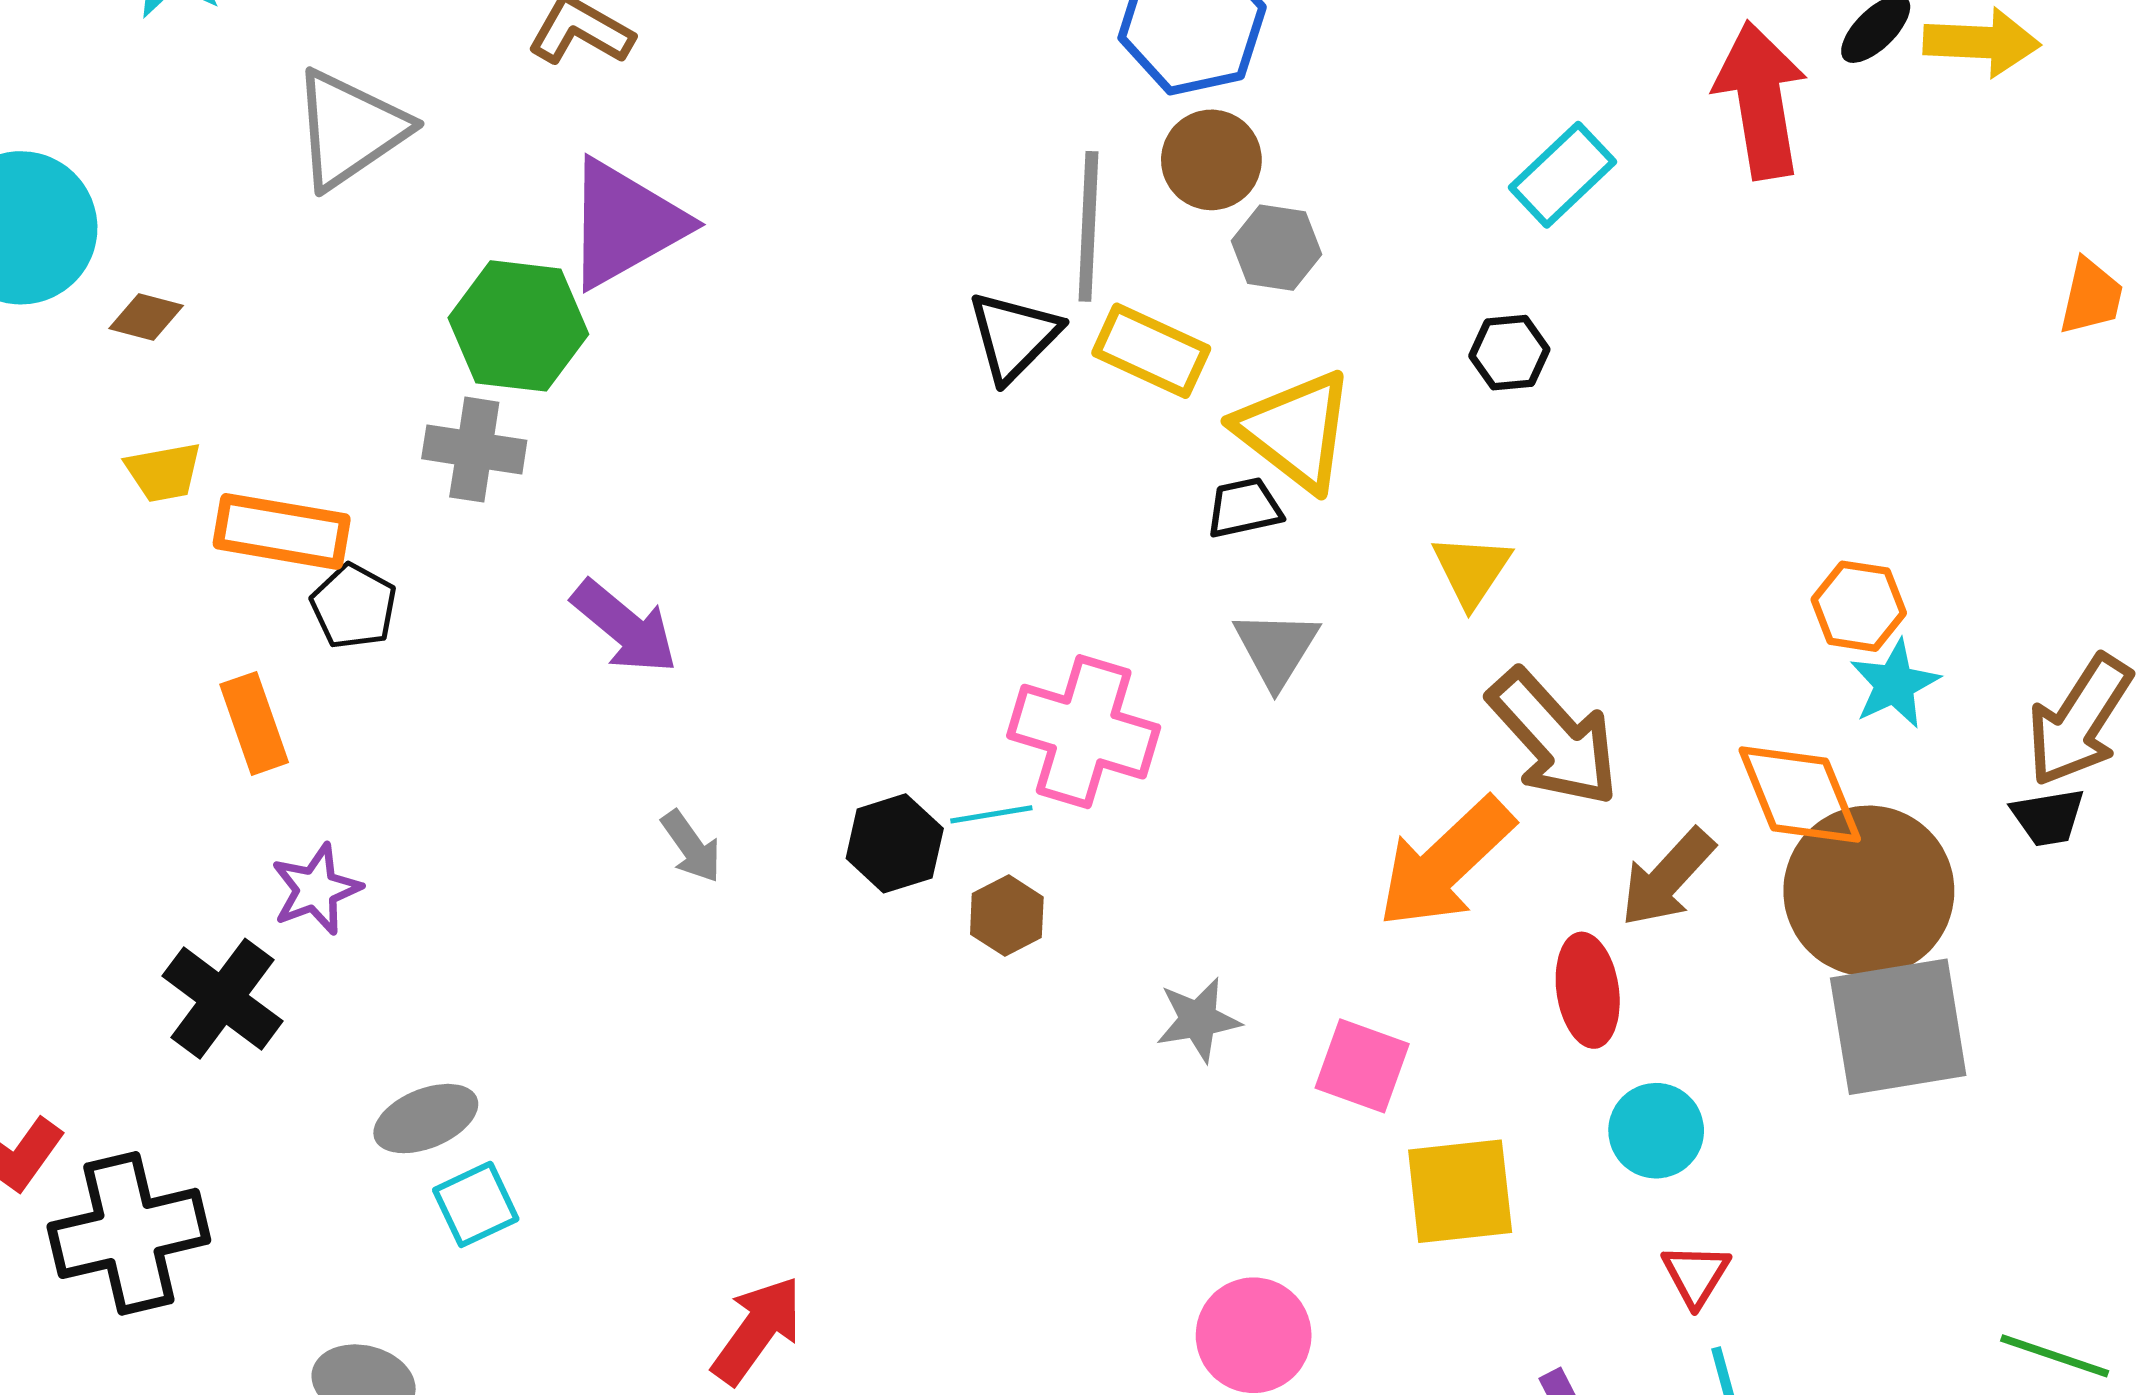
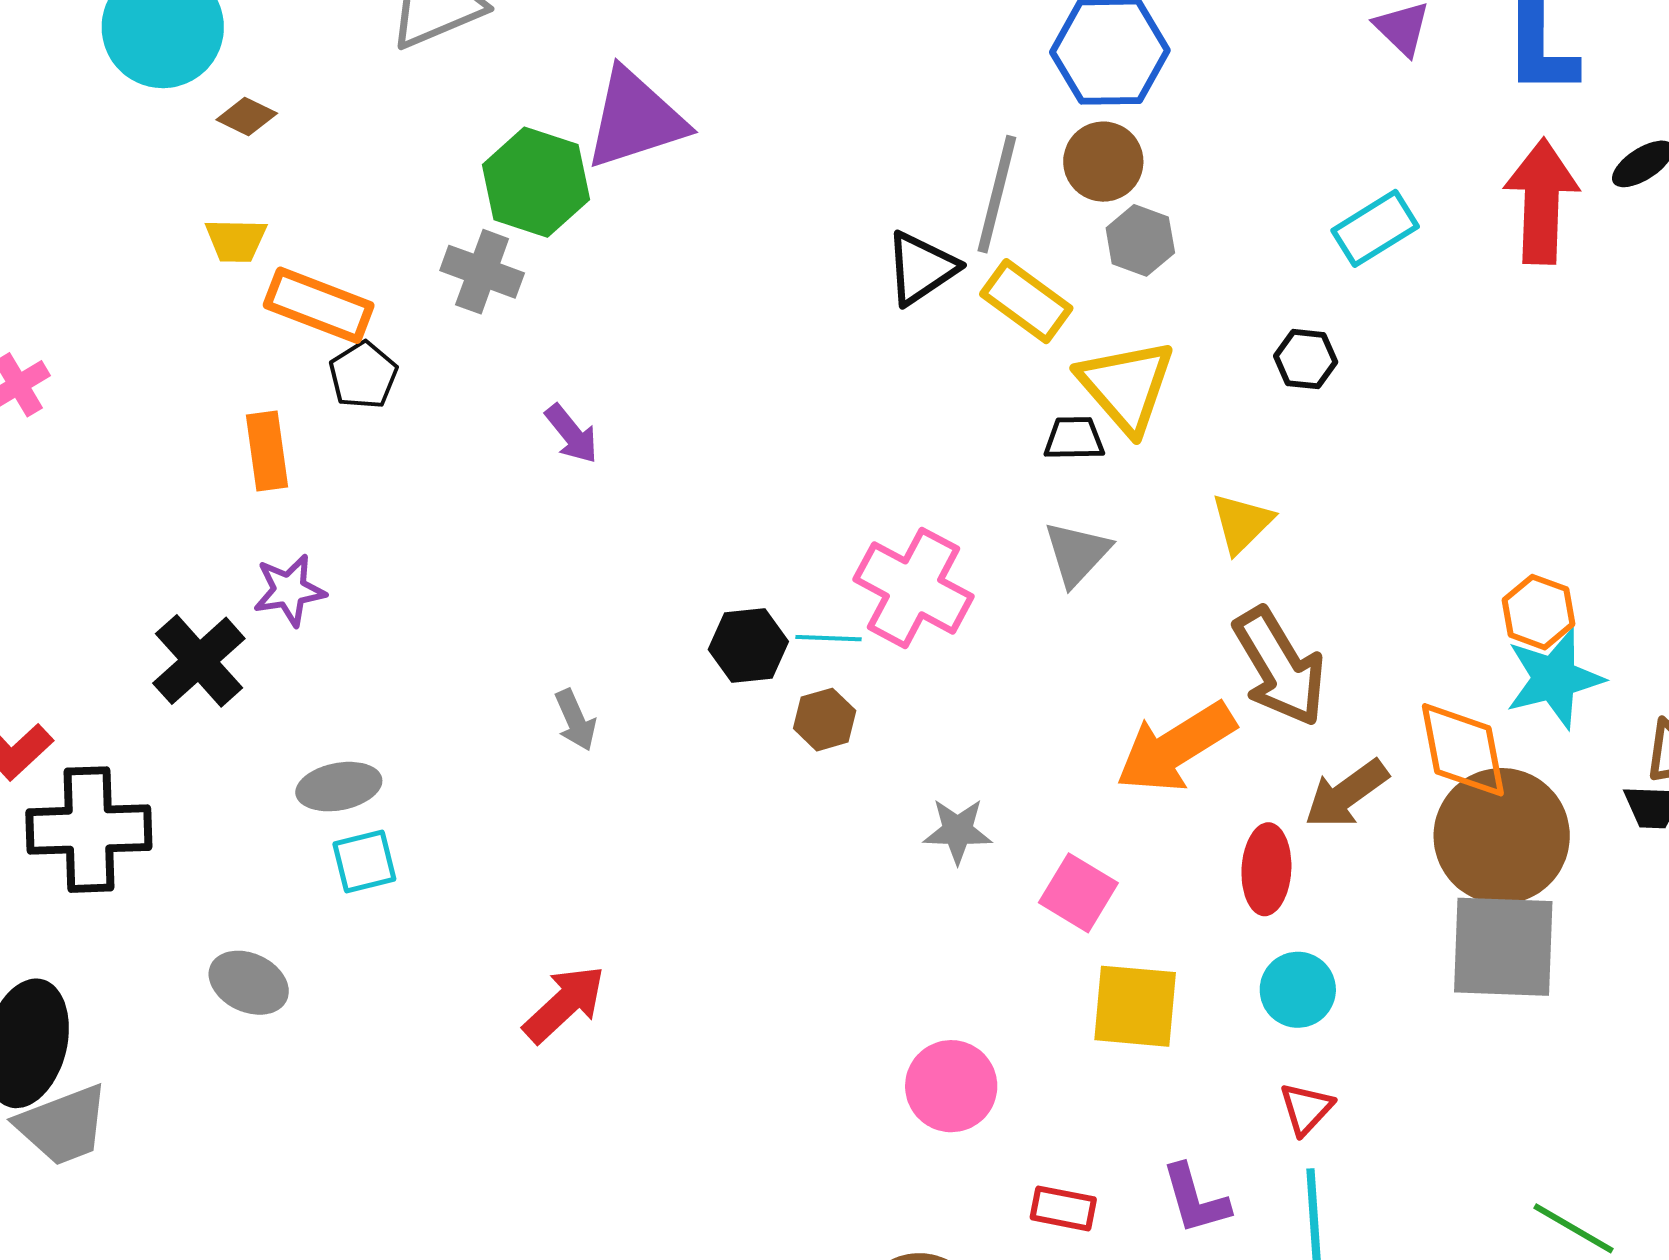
purple arrow: (625, 627) -> (572, 434), size x0.7
cyan star: (1894, 684) -> (1554, 678), size x1.4
gray arrow: (691, 847) -> (575, 720), moved

